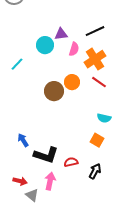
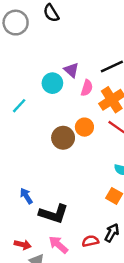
purple triangle: (61, 34) -> (71, 70), turned 48
red semicircle: (71, 162) -> (90, 241), moved
pink arrow: (50, 181) -> (58, 245), turned -60

